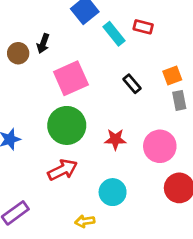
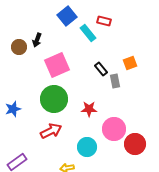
red rectangle: (143, 27) -> (104, 21), moved
gray rectangle: (179, 100) -> (115, 81), moved
pink circle: (160, 146) -> (114, 129), moved

